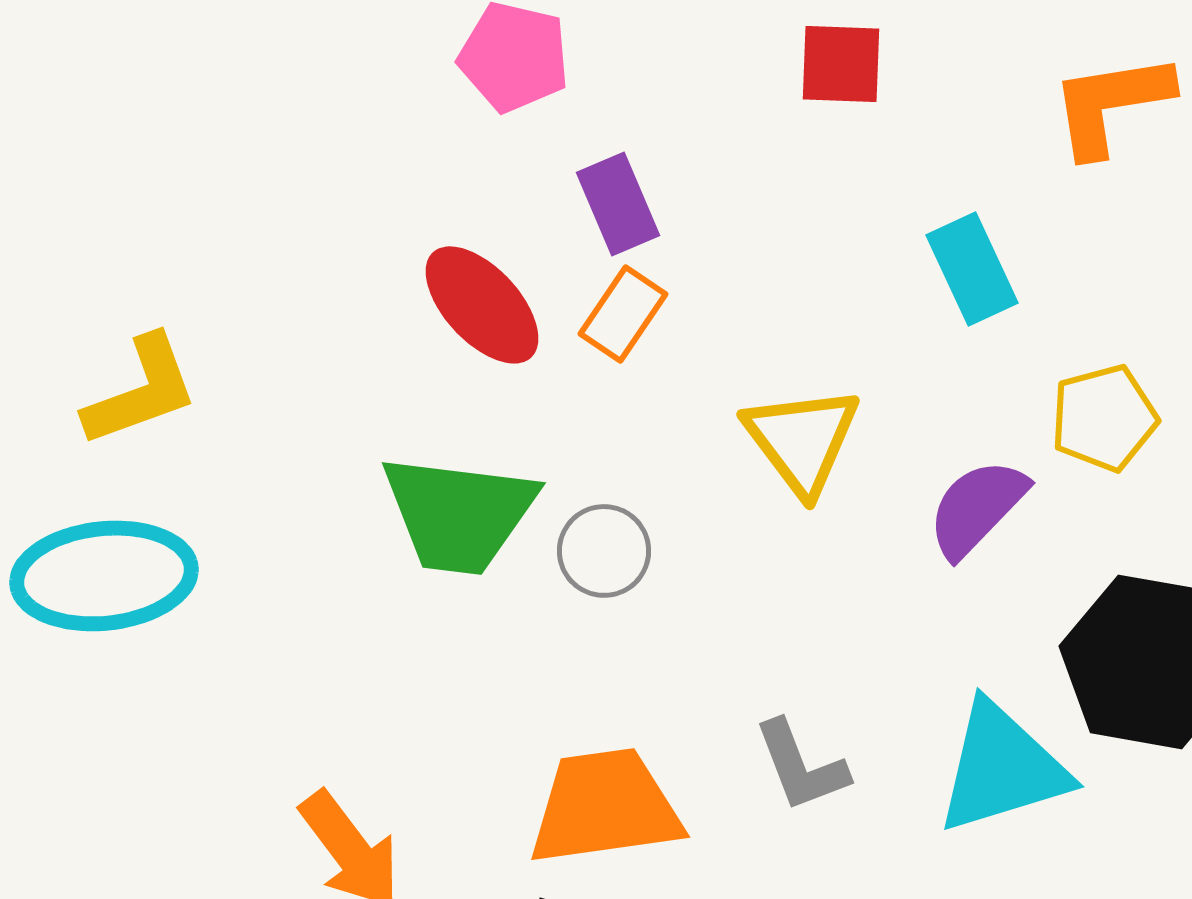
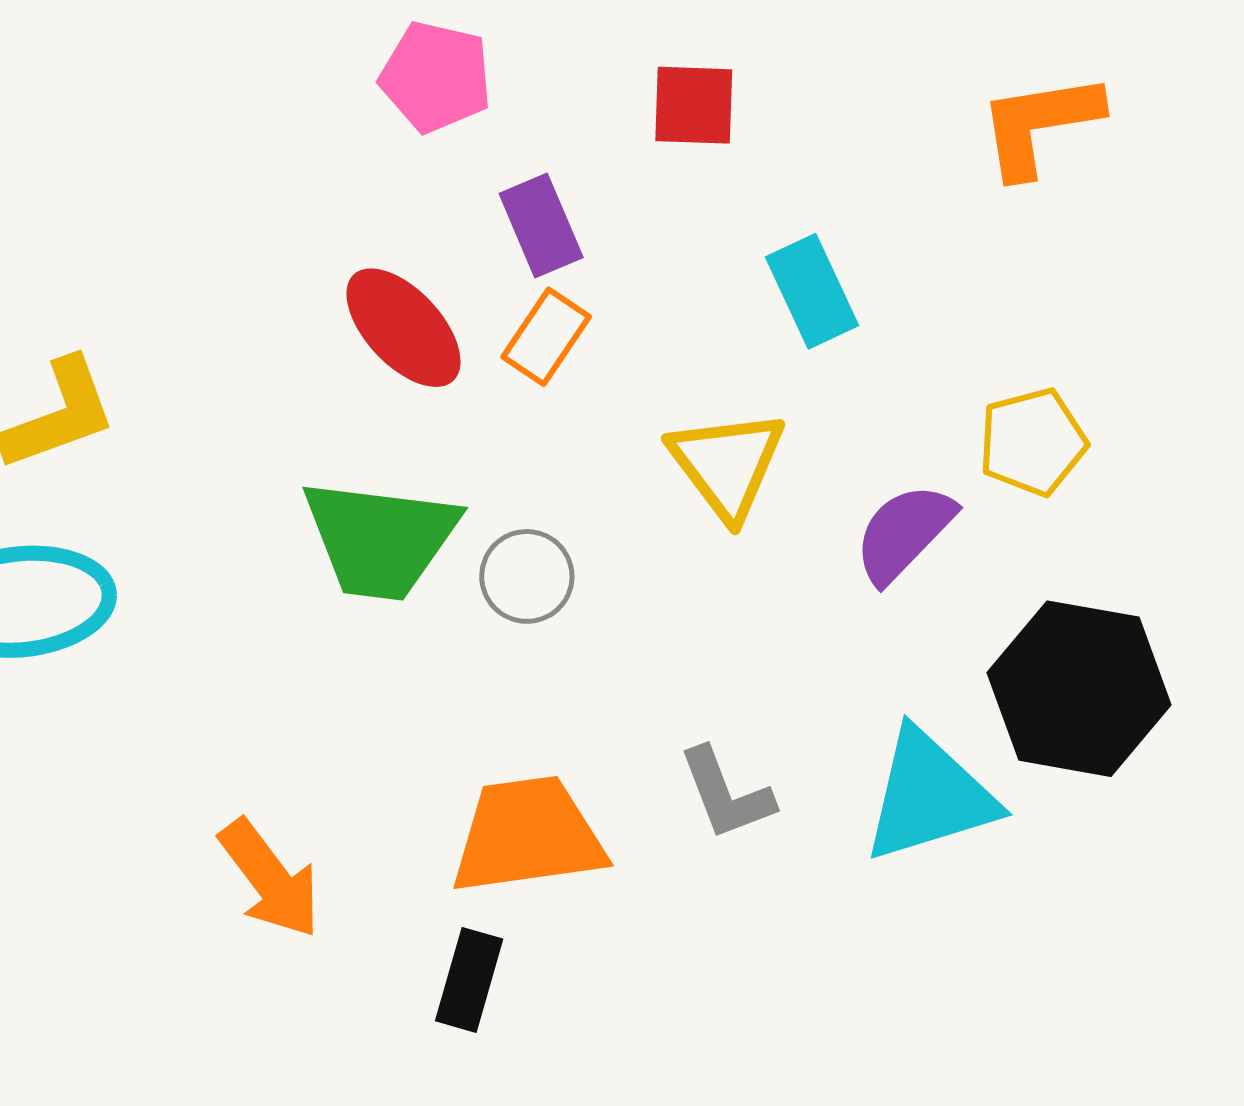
red square: (841, 64) -> (694, 105), moved
cyan rectangle: (972, 269) -> (812, 291), moved

